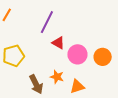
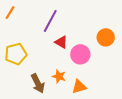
orange circle: (103, 57) -> (106, 37), moved

